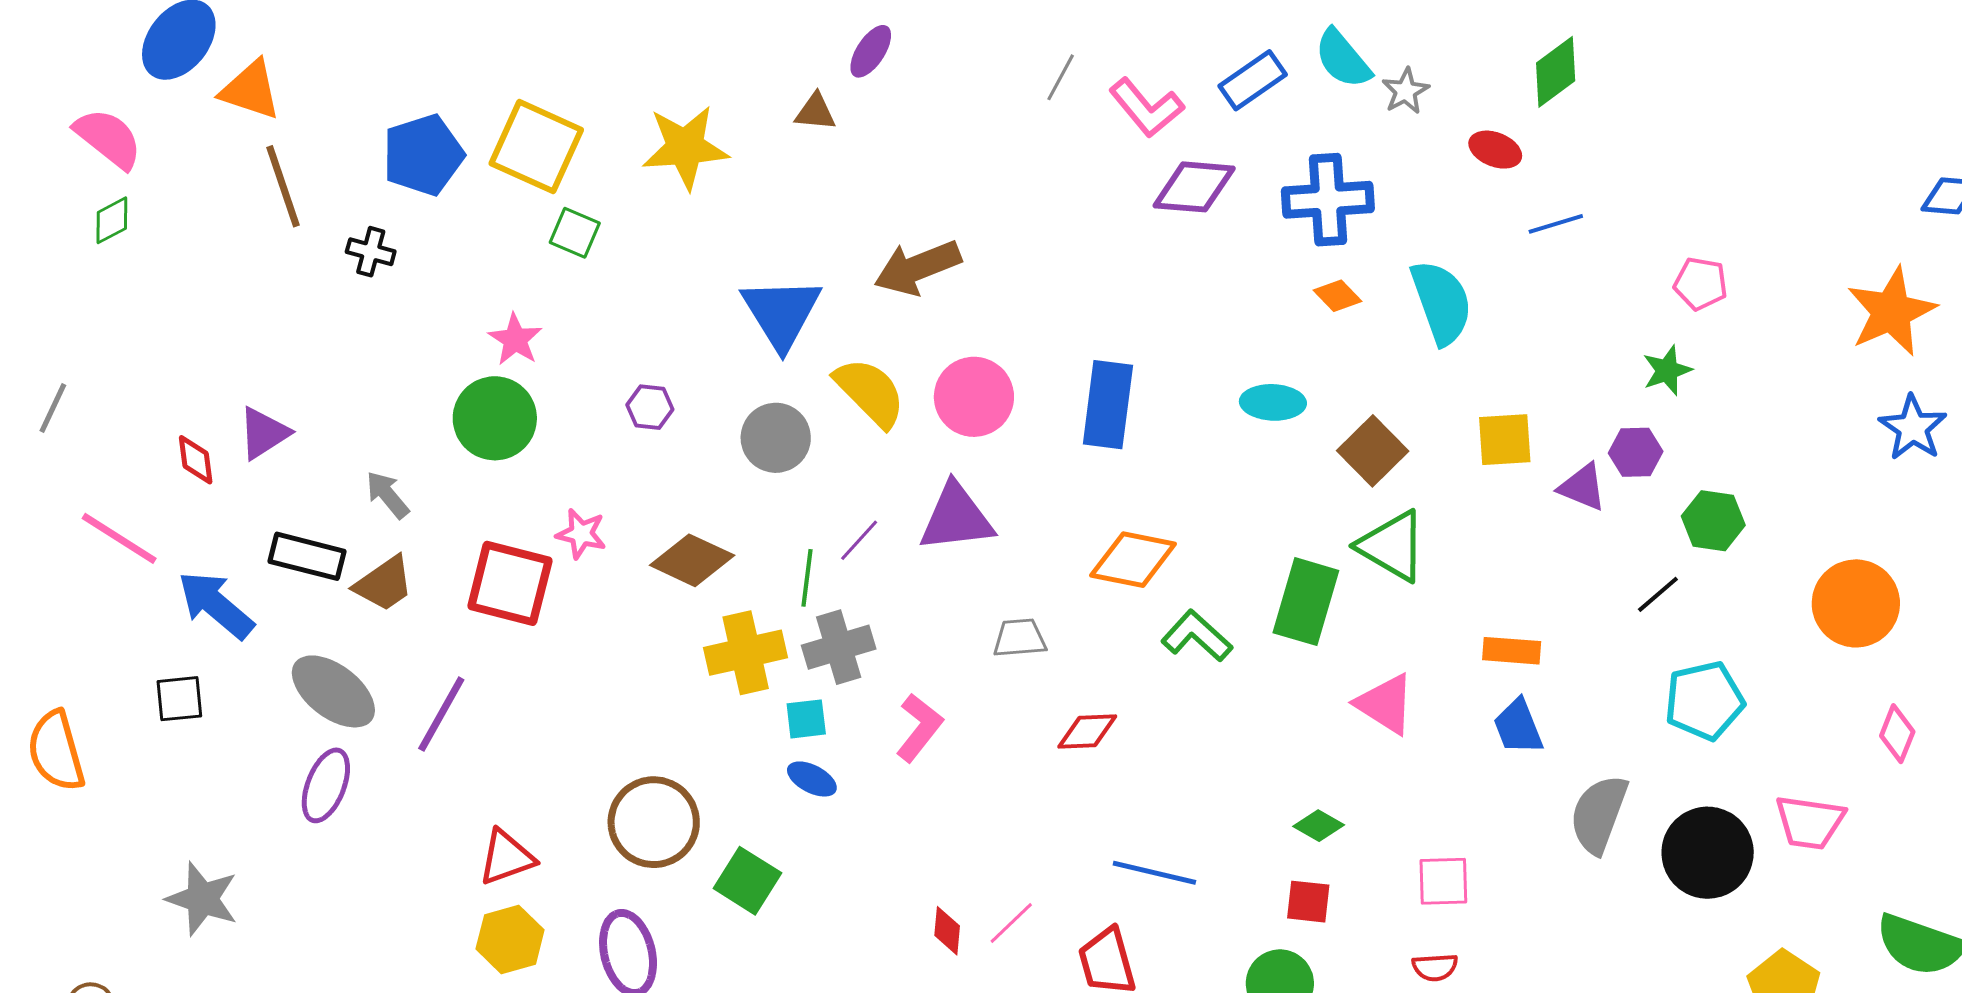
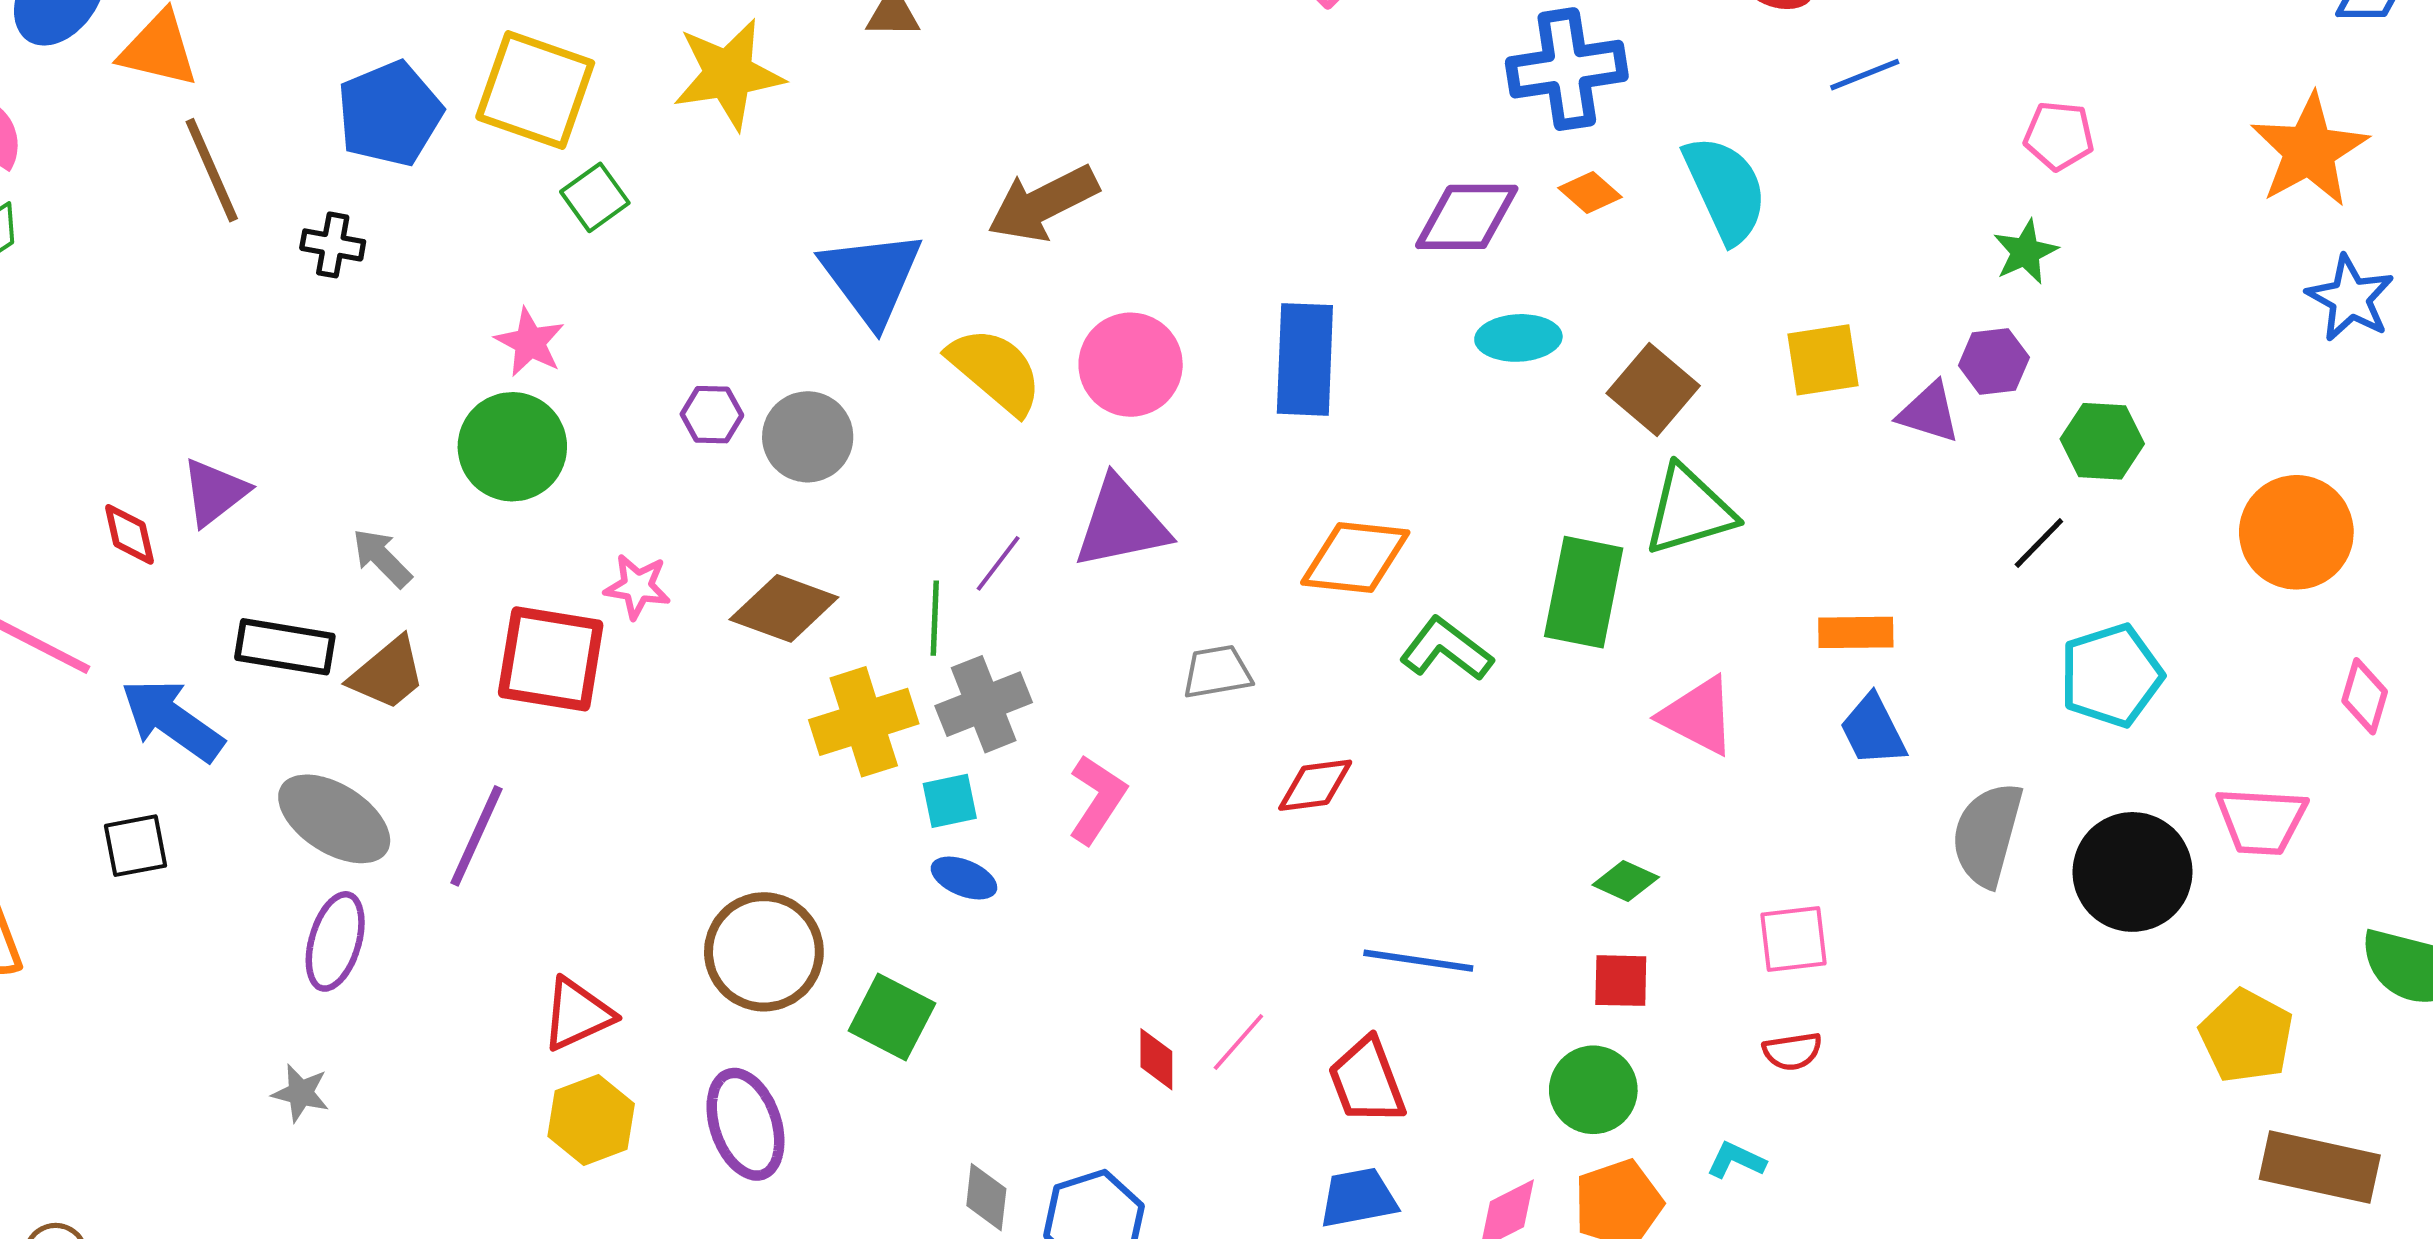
purple diamond: (1194, 187) -> (1467, 217), moved
green square: (575, 233) -> (595, 197), turned 36
gray circle: (776, 438) -> (808, 437), moved
green triangle: (1392, 546) -> (1689, 510), turned -42
gray star: (202, 899) -> (301, 1093), moved, size x0.6

